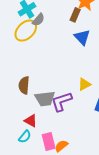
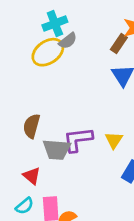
yellow triangle: (84, 84) -> (114, 140), turned -40
purple L-shape: (61, 101) -> (78, 140), moved
cyan semicircle: (25, 137) -> (25, 206), moved

